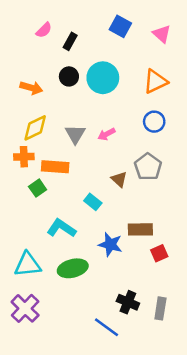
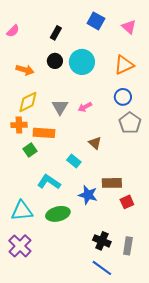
pink semicircle: (44, 30) -> (13, 31), moved
gray pentagon: (148, 167) -> (130, 123), moved
blue line: (107, 327) -> (102, 268), moved

